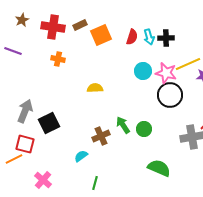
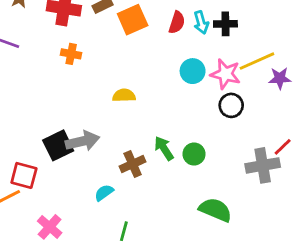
black circle: (170, 95) -> (231, 105), size x0.7
gray arrow: (25, 111) -> (82, 141), moved, turned 55

